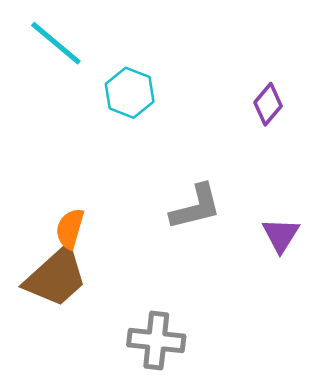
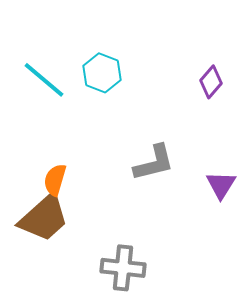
cyan line: (56, 43) -> (44, 80), moved

